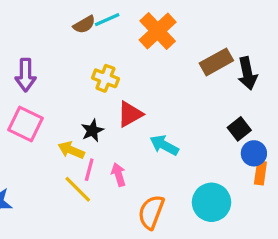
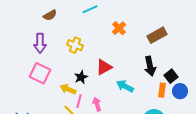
brown semicircle: (84, 24) -> (50, 15), moved
orange cross: (158, 31) -> (119, 28), moved, size x0.6
black arrow: (247, 73) -> (150, 66), moved
yellow cross: (105, 78) -> (75, 45), moved
orange rectangle: (260, 173) -> (162, 90), moved

